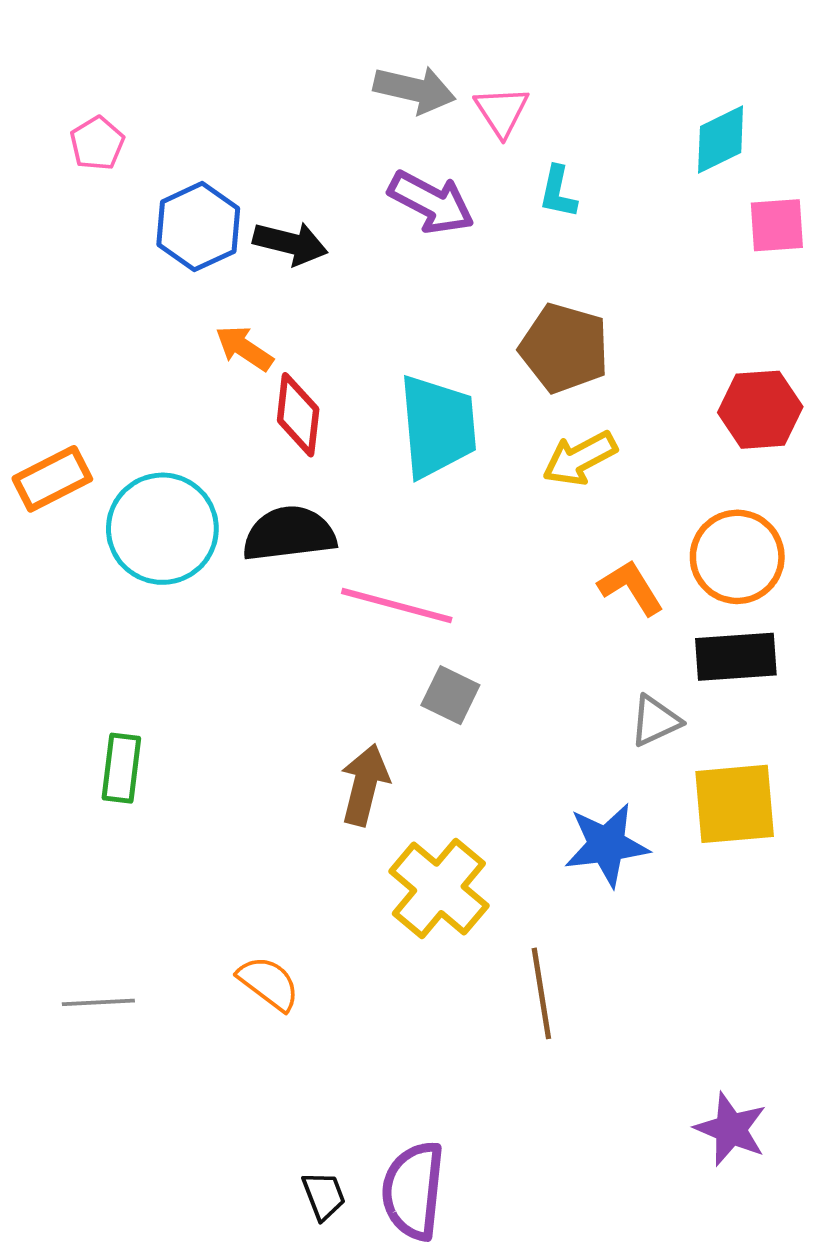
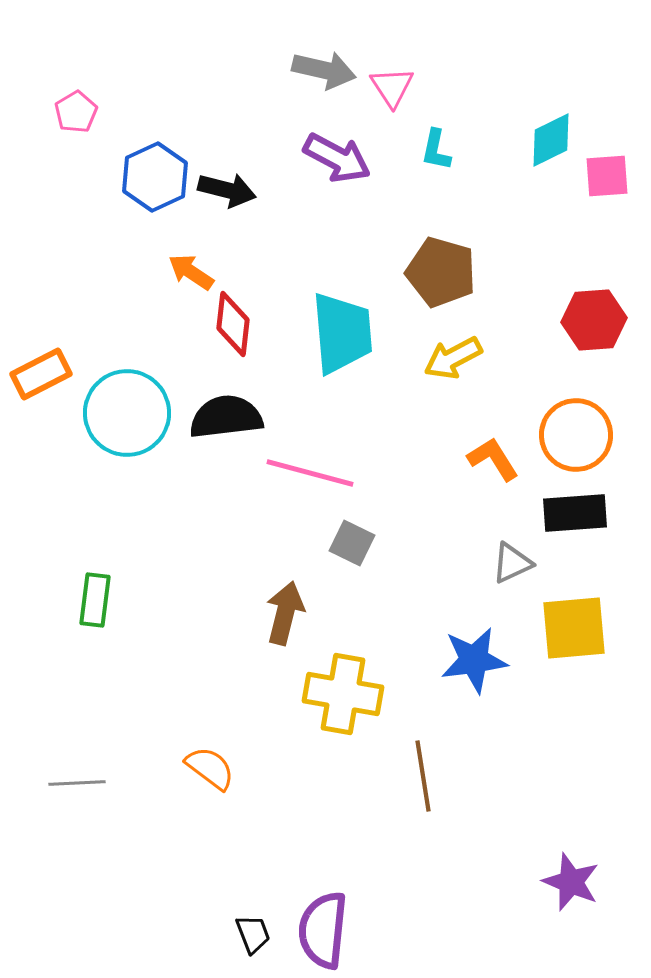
cyan diamond: (721, 140) -> (551, 140), moved
yellow cross: (439, 888) -> (343, 694), turned -30

